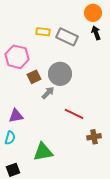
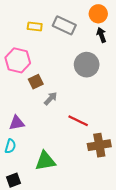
yellow rectangle: (43, 32) -> (35, 26), moved
gray rectangle: (67, 37) -> (64, 25), moved
gray circle: (60, 74) -> (87, 65), moved
brown cross: (94, 137) -> (99, 145), size x1.5

